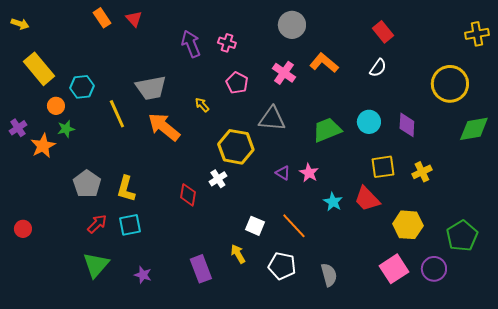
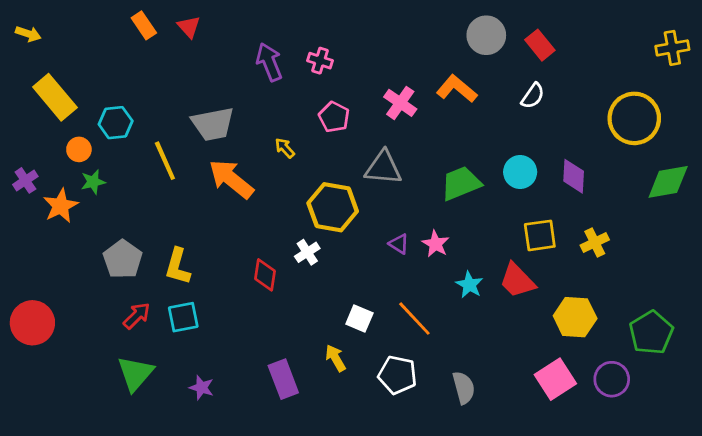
gray circle: (292, 25) -> (486, 35), moved
red circle: (23, 229) -> (32, 323), size x1.8

